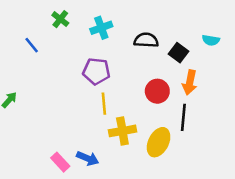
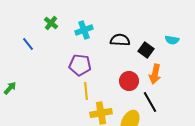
black line: (183, 117) -> (150, 102), turned -35

